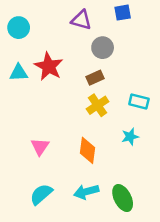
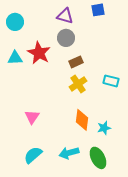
gray circle: (103, 48) -> (66, 38), moved
cyan star: (130, 137) -> (104, 128), moved
orange diamond: (88, 150) -> (82, 120), moved

